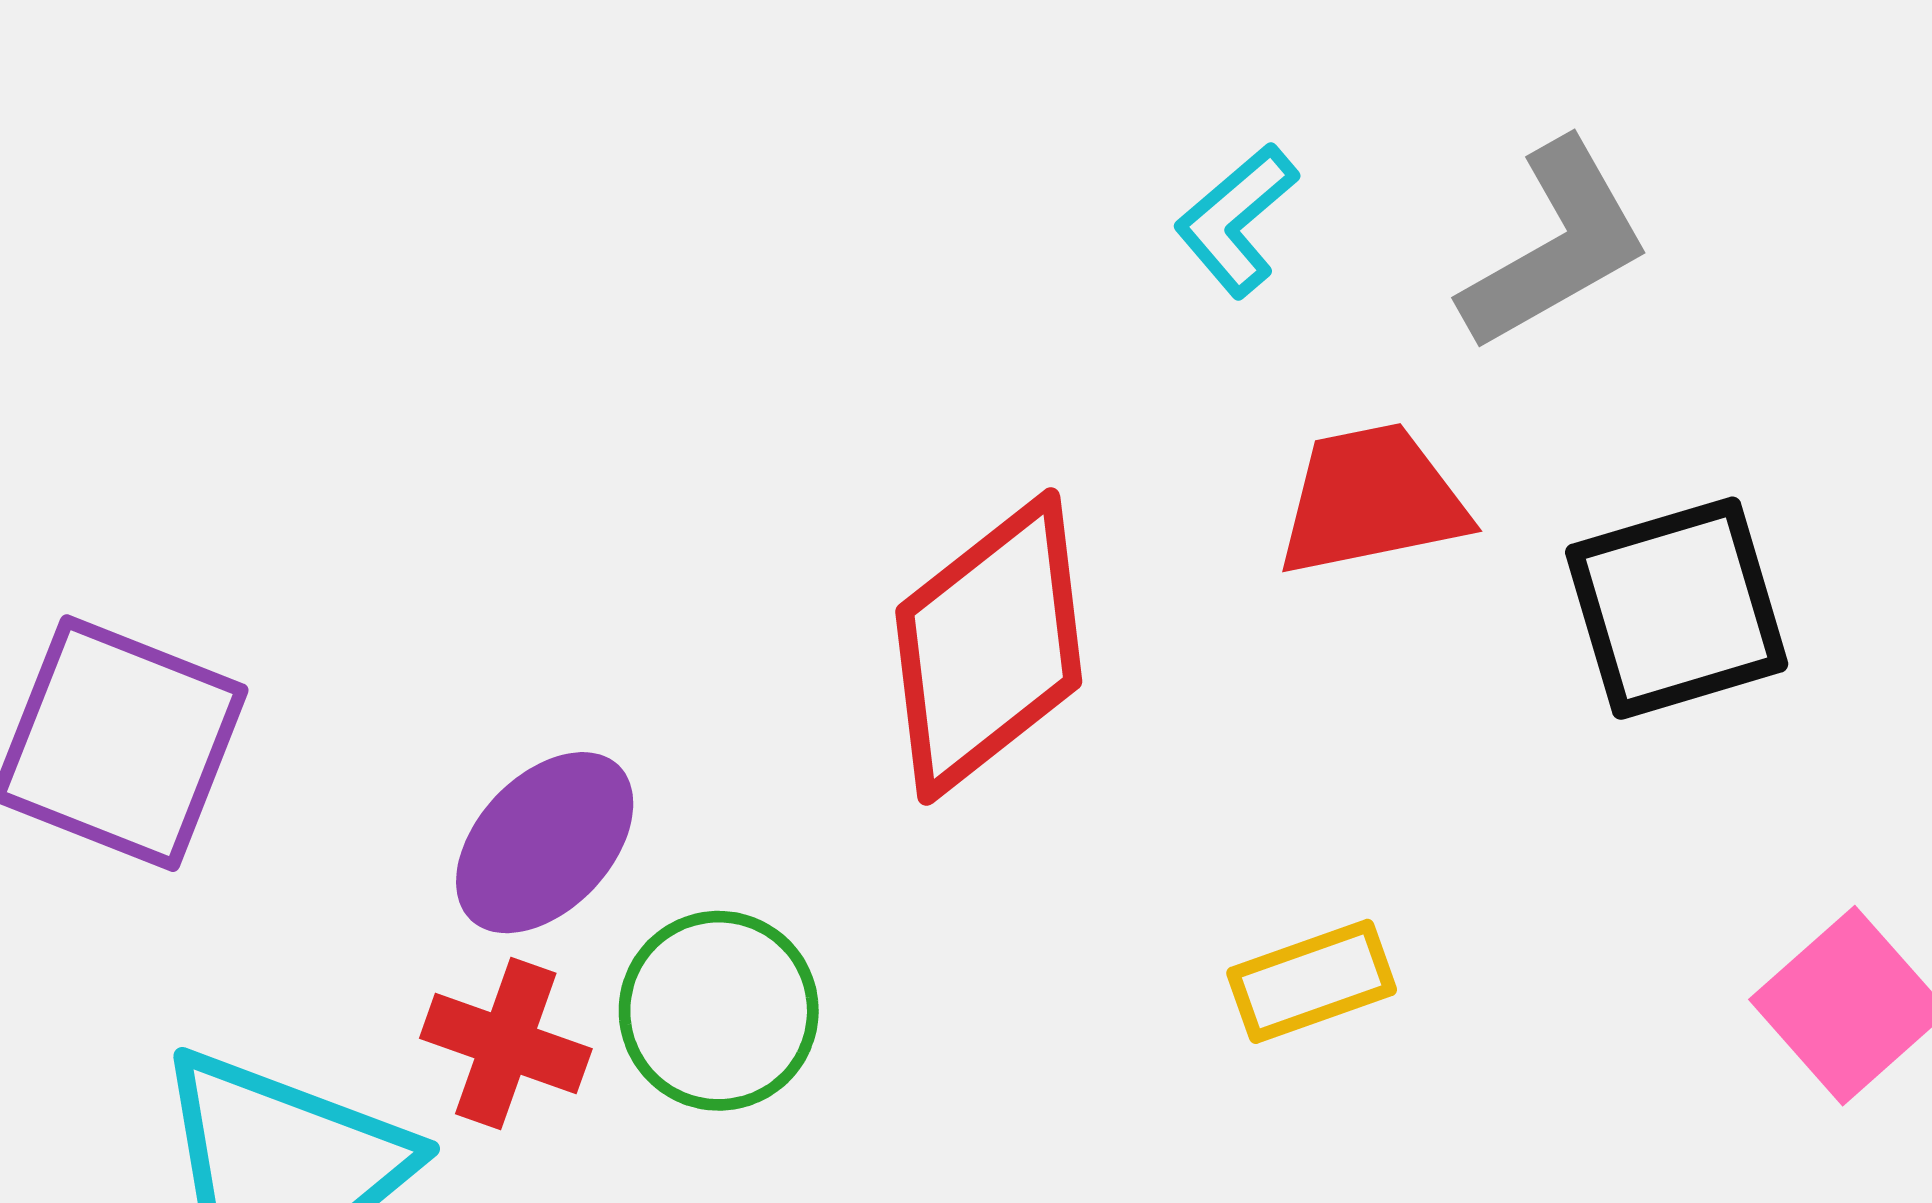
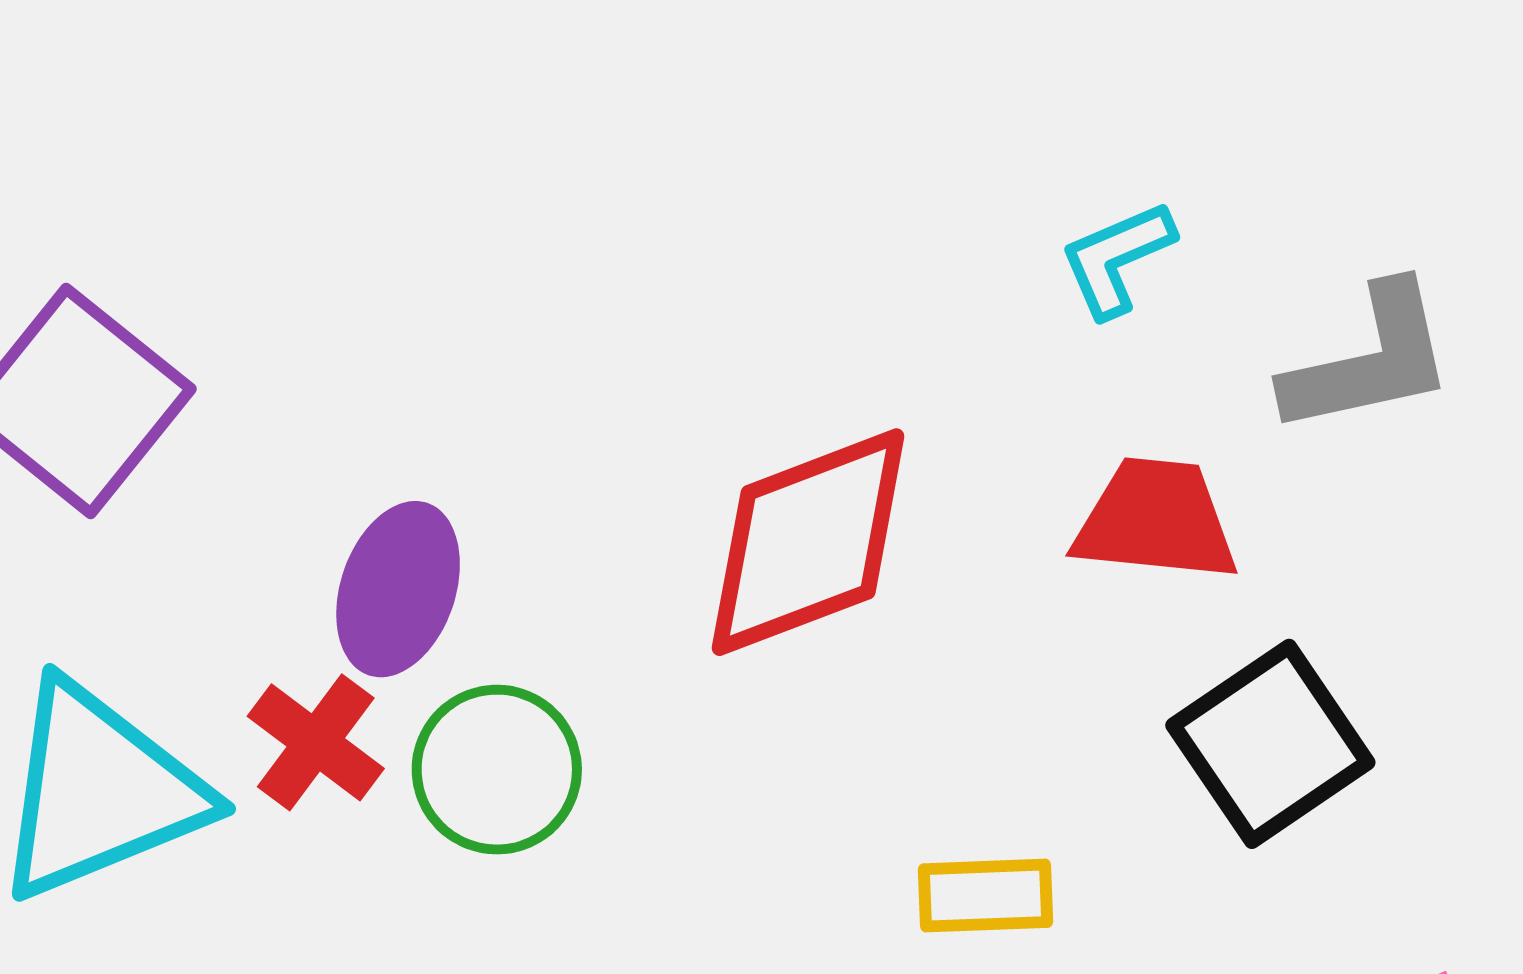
black square: (1677, 608) -> (1270, 744), moved, turned -35
purple ellipse: (545, 843) -> (398, 589), turned -42

